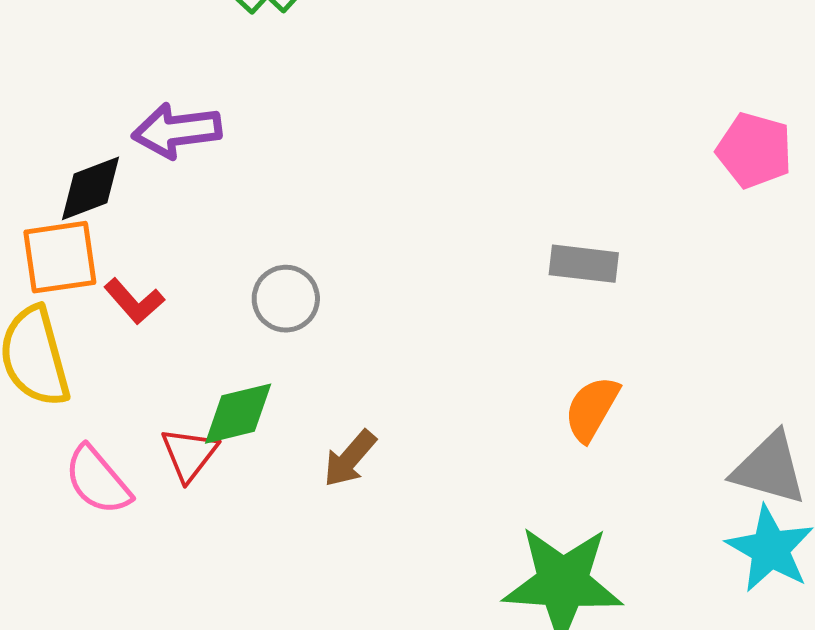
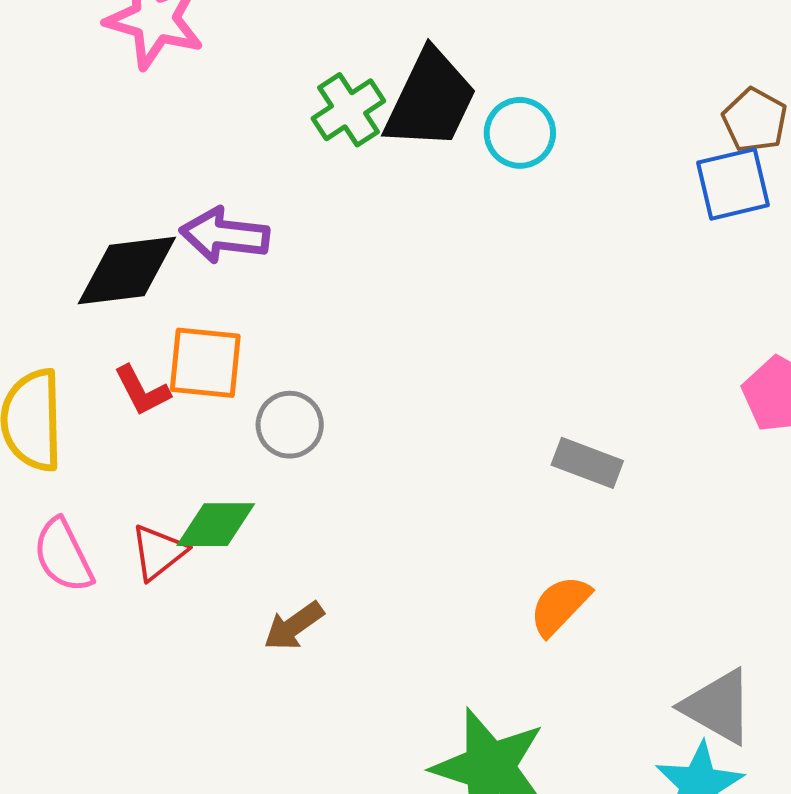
black diamond: (91, 188) -> (127, 270), size x1.4
orange square: (60, 257) -> (205, 363), moved
brown arrow: (350, 459) -> (294, 626), moved

